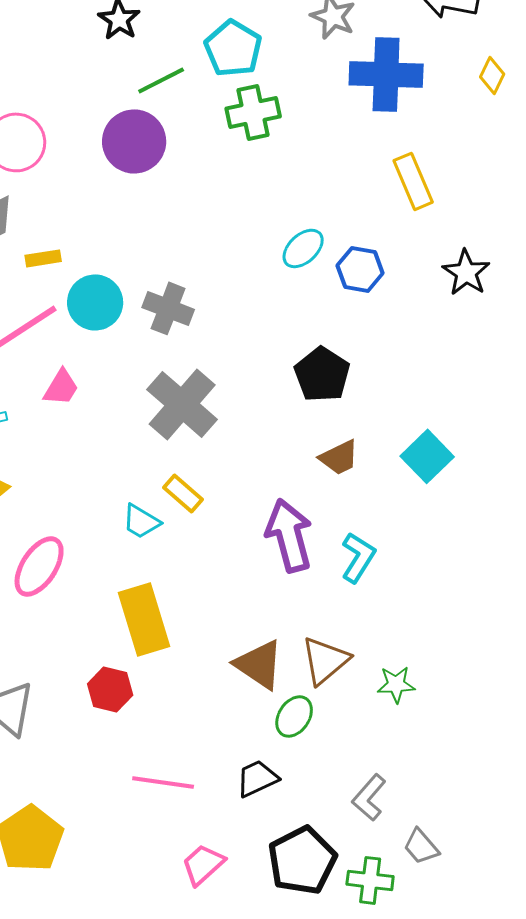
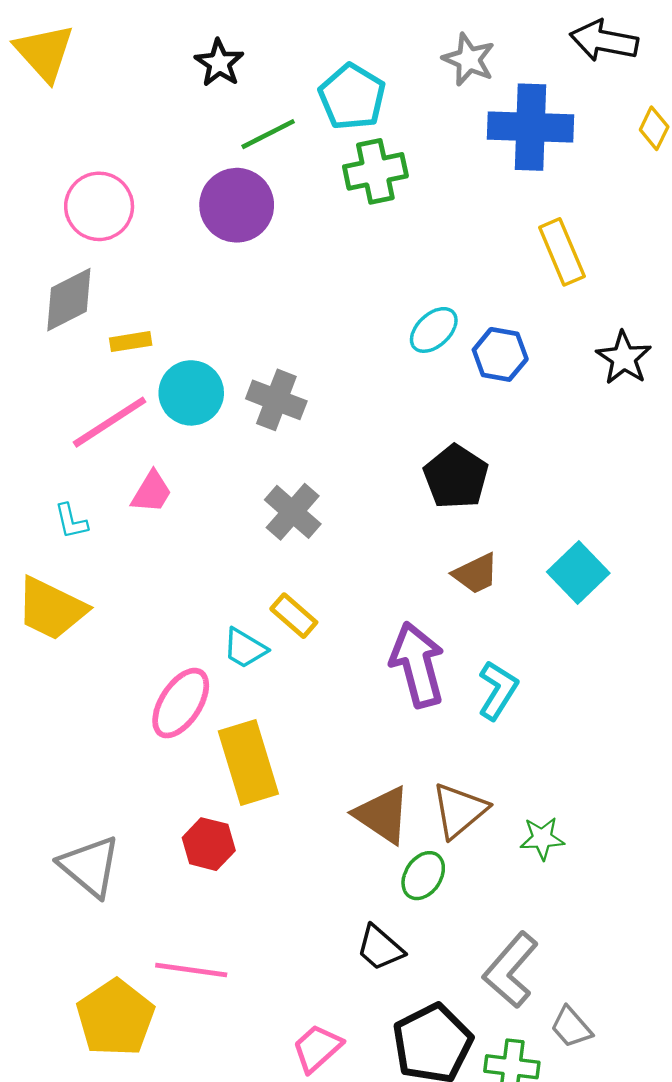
gray cross: (182, 404) -> (293, 512), size x0.7
pink ellipse: (39, 566) -> (181, 703), moved
black trapezoid: (257, 778) -> (380, 948), turned -114
pink line: (163, 782) -> (191, 970), moved
gray L-shape: (369, 797) -> (511, 970), size x1.4

